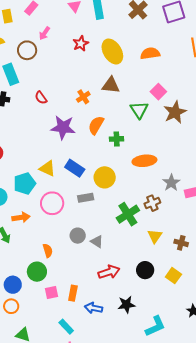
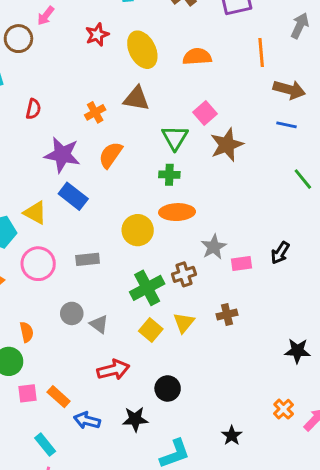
red semicircle: (41, 98) -> (33, 109), turned -136
green cross: (117, 139) -> (169, 175), moved
blue rectangle: (75, 168) -> (73, 196), moved
yellow circle: (105, 177) -> (138, 230), moved
brown cross: (181, 243) -> (227, 315), moved, turned -32
black circle: (145, 270) -> (168, 388), moved
yellow square: (173, 276) -> (151, 330), moved
orange rectangle: (73, 293) -> (59, 397), turned -63

